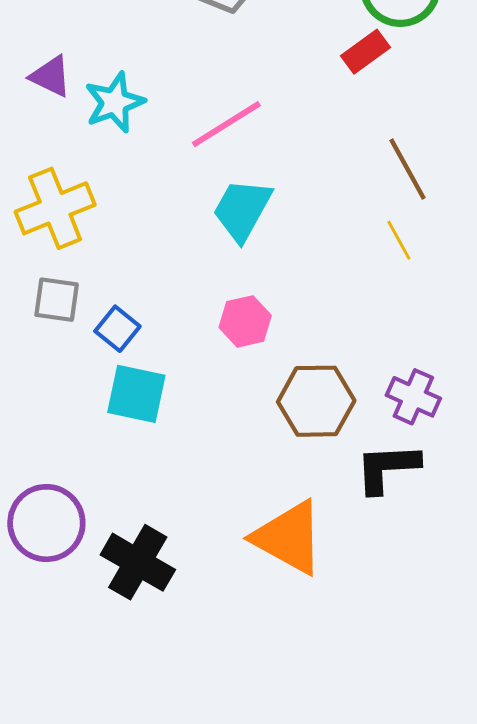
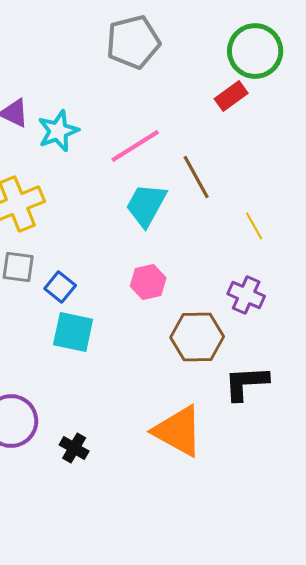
brown line: (408, 169) -> (196, 177), moved
purple cross: (413, 397) -> (246, 295), moved
black cross: (138, 562) -> (74, 448), size x0.6

